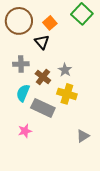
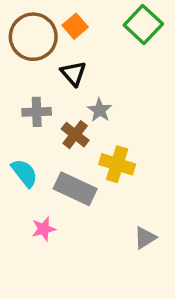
orange square: (50, 23) -> (75, 26), moved
gray star: (65, 70) -> (100, 110), moved
cyan semicircle: (23, 93) -> (24, 173), moved, turned 120

